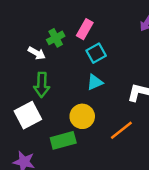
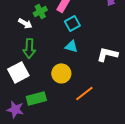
cyan triangle: (95, 82) -> (71, 46), turned 40
orange line: (121, 130) -> (84, 93), moved
green rectangle: (63, 140) -> (36, 98), moved

